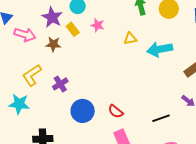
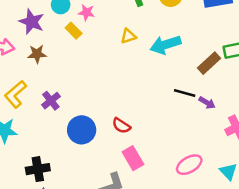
pink star: (98, 25) -> (86, 13), moved
yellow rectangle: (73, 29) -> (74, 31), moved
black line: (161, 118) -> (185, 93), moved, turned 42

